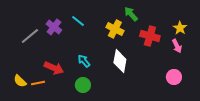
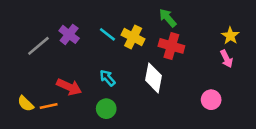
cyan line: (78, 21) -> (107, 34), moved
yellow cross: (115, 29) -> (133, 37), moved
red cross: (150, 36) -> (171, 46), moved
pink circle: (174, 77) -> (211, 100), moved

